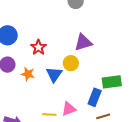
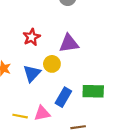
red star: (38, 47) -> (32, 37), moved
blue rectangle: (95, 97) -> (63, 97), moved

